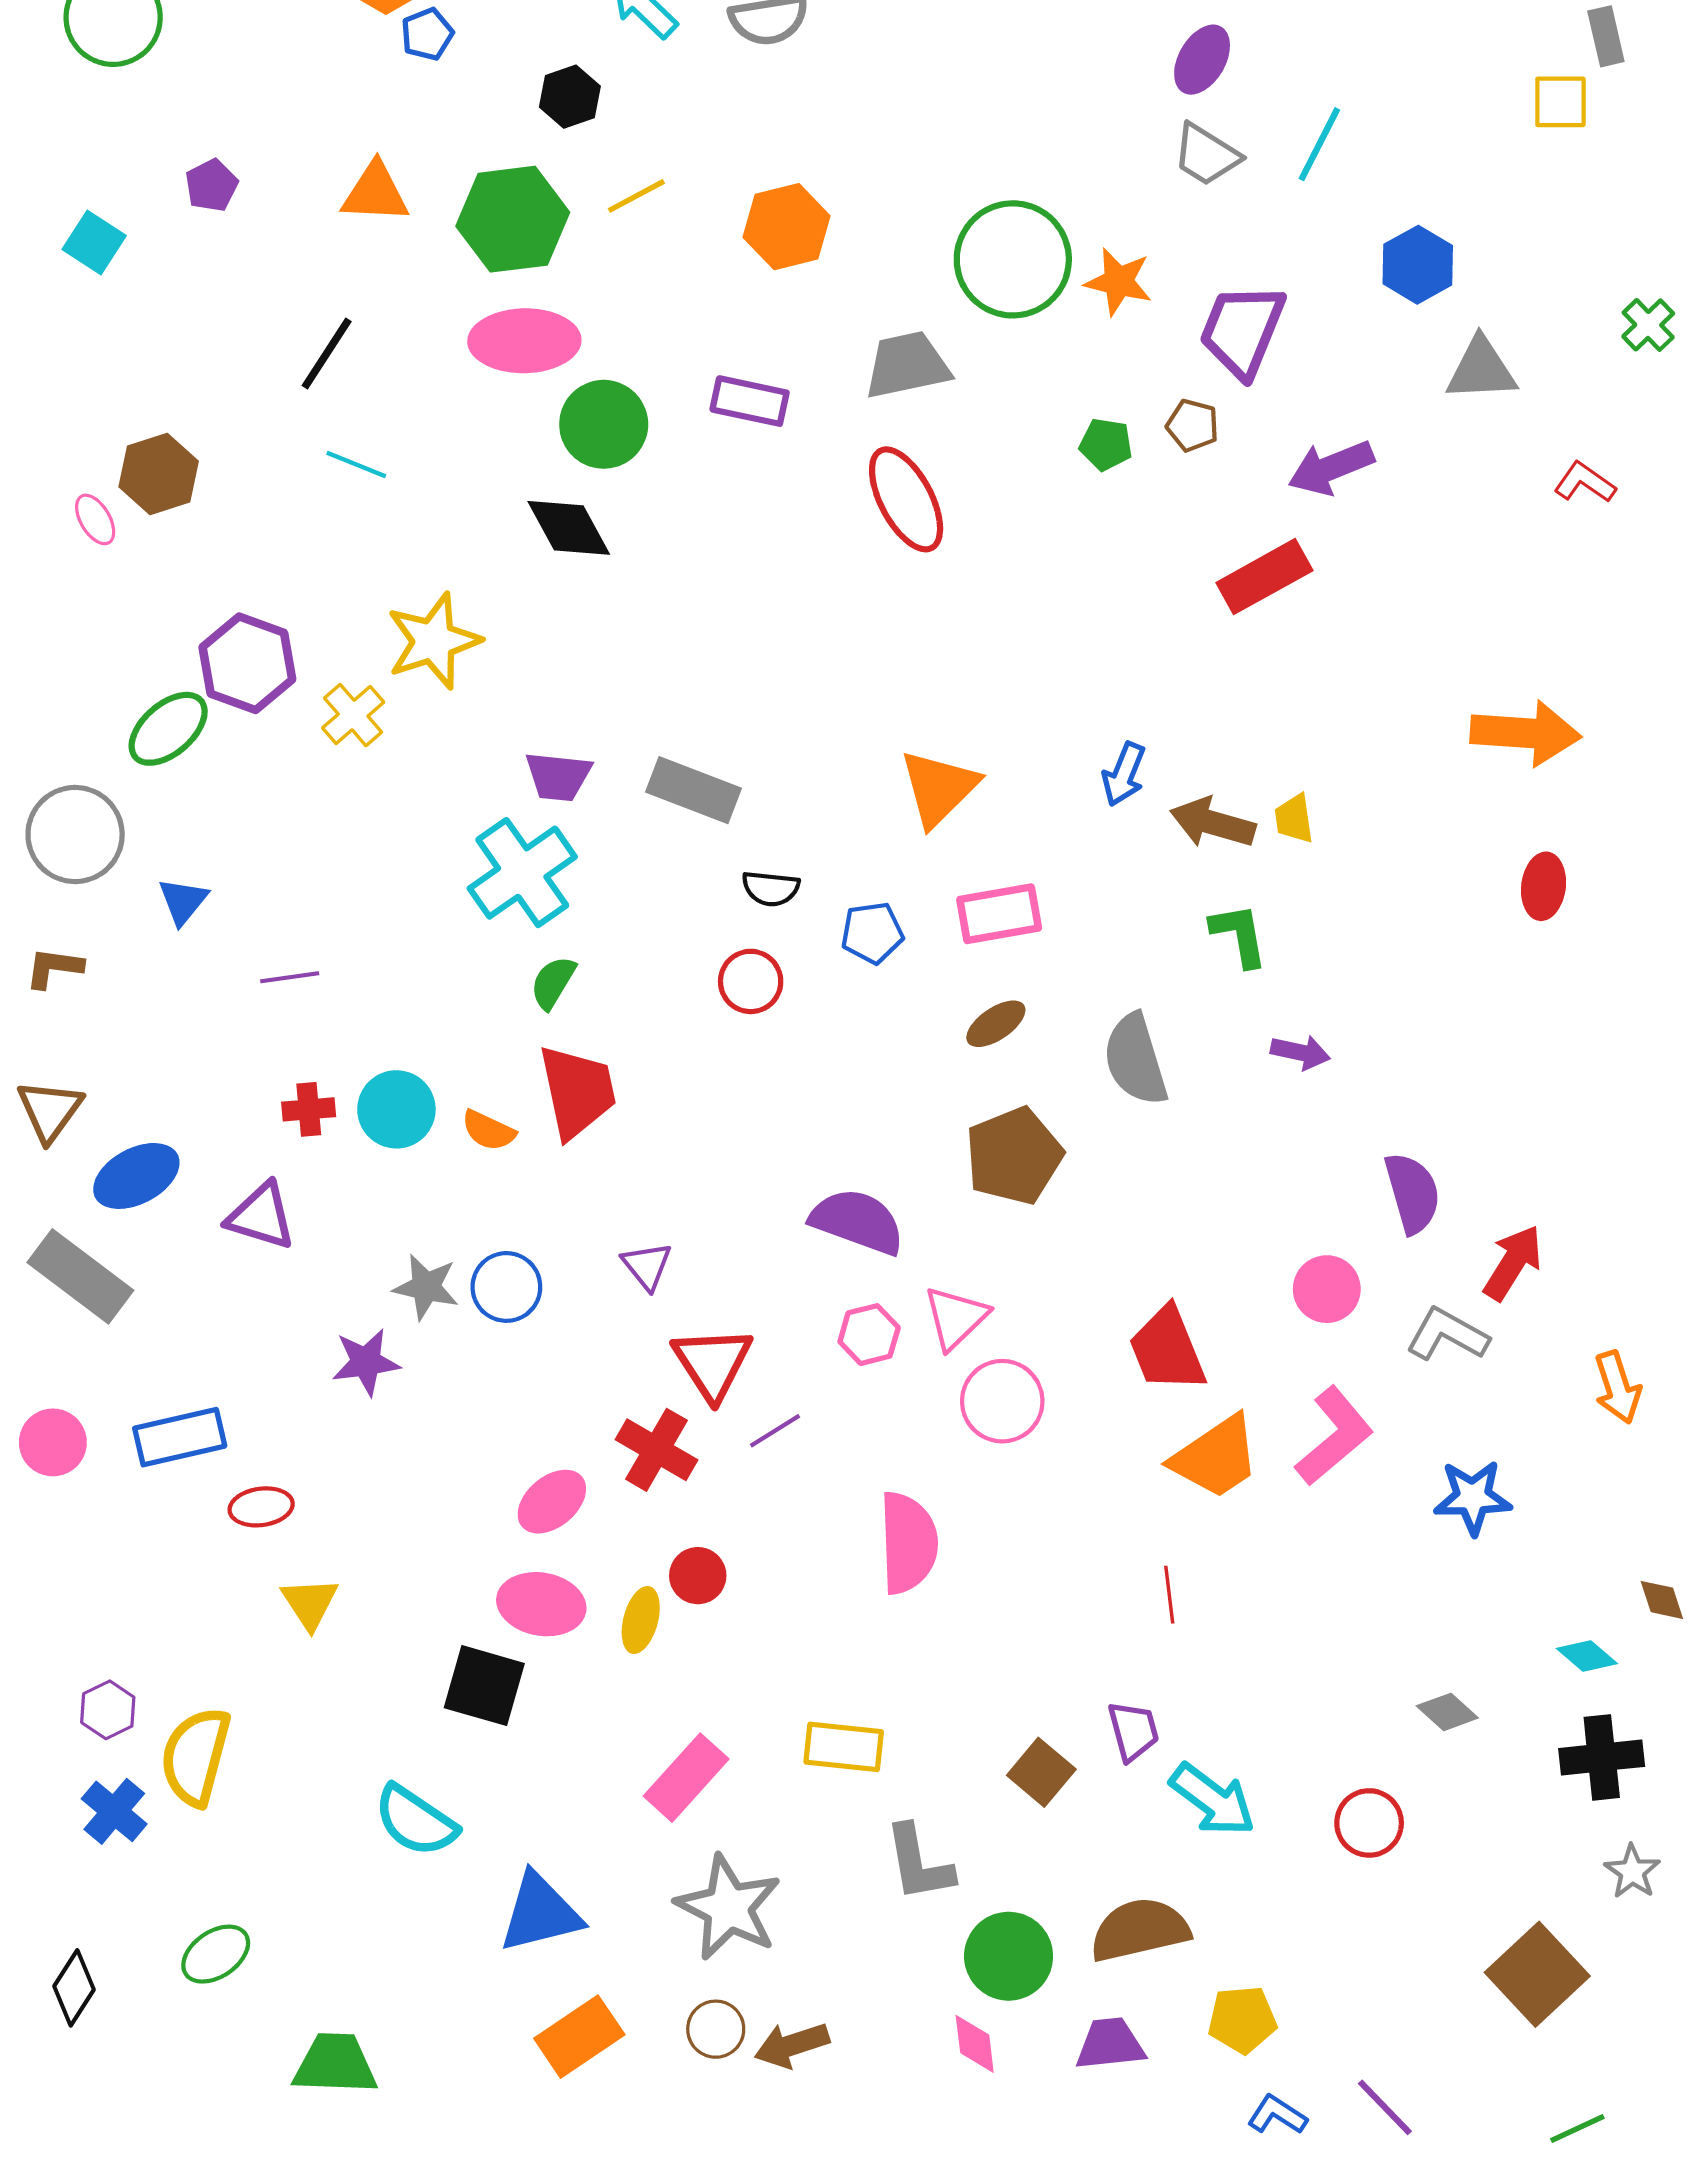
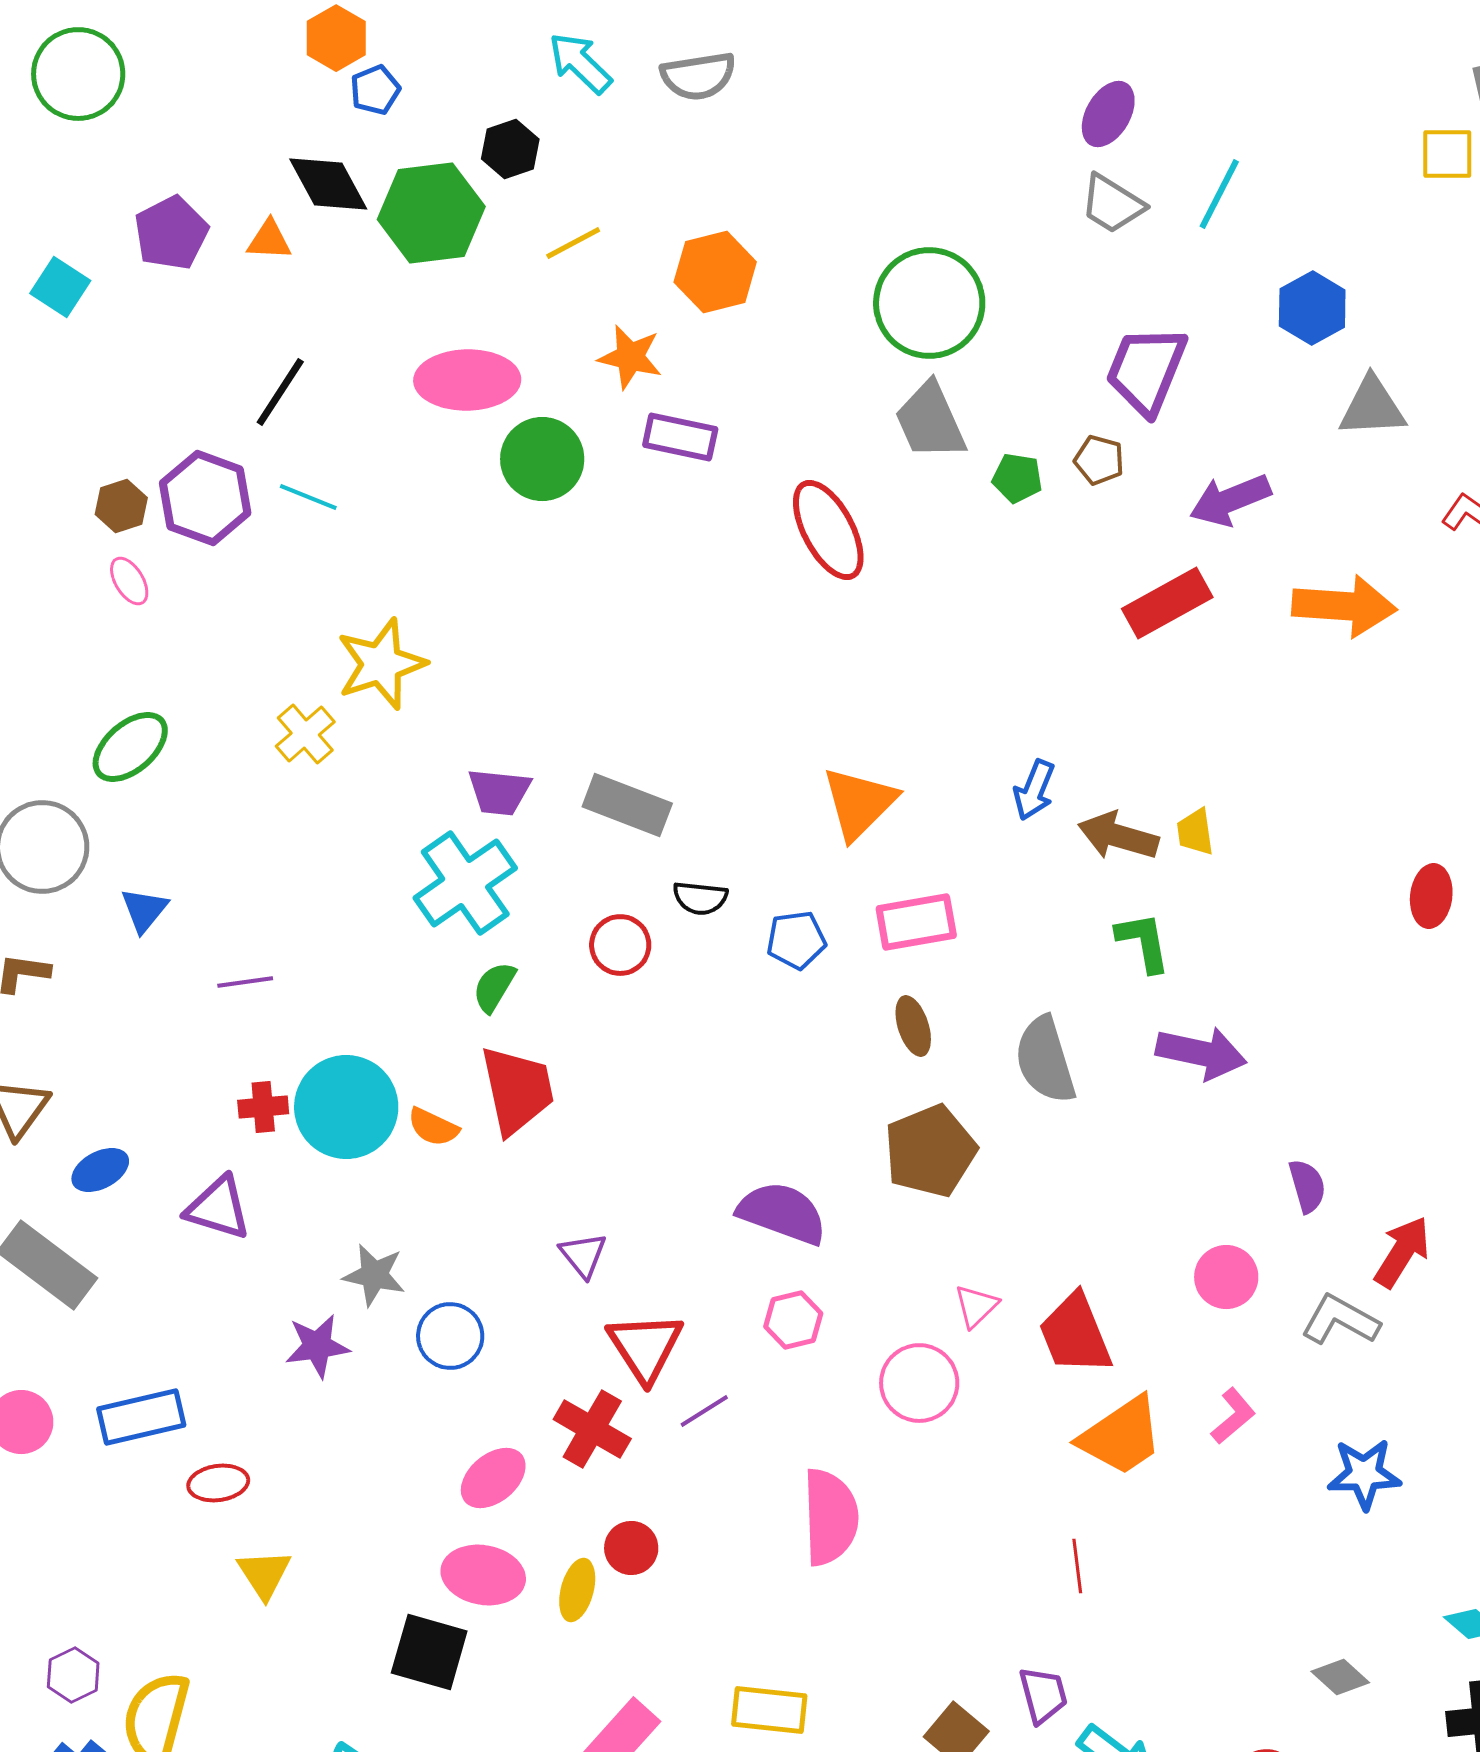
purple pentagon: (211, 185) -> (171, 233), size x1.5
orange triangle: (375, 193) -> (269, 240), moved, size x0.7
green hexagon: (513, 219) -> (431, 213), moved
orange star: (1119, 282) -> (630, 357), moved
gray trapezoid: (907, 365) -> (930, 421), moved, turned -102
brown hexagon: (159, 474) -> (121, 506), size x0.7
pink ellipse: (95, 519) -> (129, 581), moved
black diamond: (569, 528) -> (328, 184), moved
purple hexagon: (247, 663) -> (205, 498), moved
orange arrow: (1526, 733) -> (1344, 606), moved
red circle: (751, 981) -> (620, 945), moved
brown ellipse: (996, 1024) -> (913, 1026), turned -74
purple arrow: (1300, 1052) -> (1201, 1053), size x1.6
cyan circle: (396, 1109) -> (346, 1107), size x1.4
blue ellipse: (136, 1176) -> (100, 1170), size x0.7
purple semicircle: (1412, 1193) -> (1307, 1186), size x0.7
blue circle: (506, 1287) -> (450, 1336), moved
pink triangle: (956, 1318) -> (976, 1306), moved, size x0.7
pink L-shape: (1334, 1436) -> (1233, 1416), size x0.6

